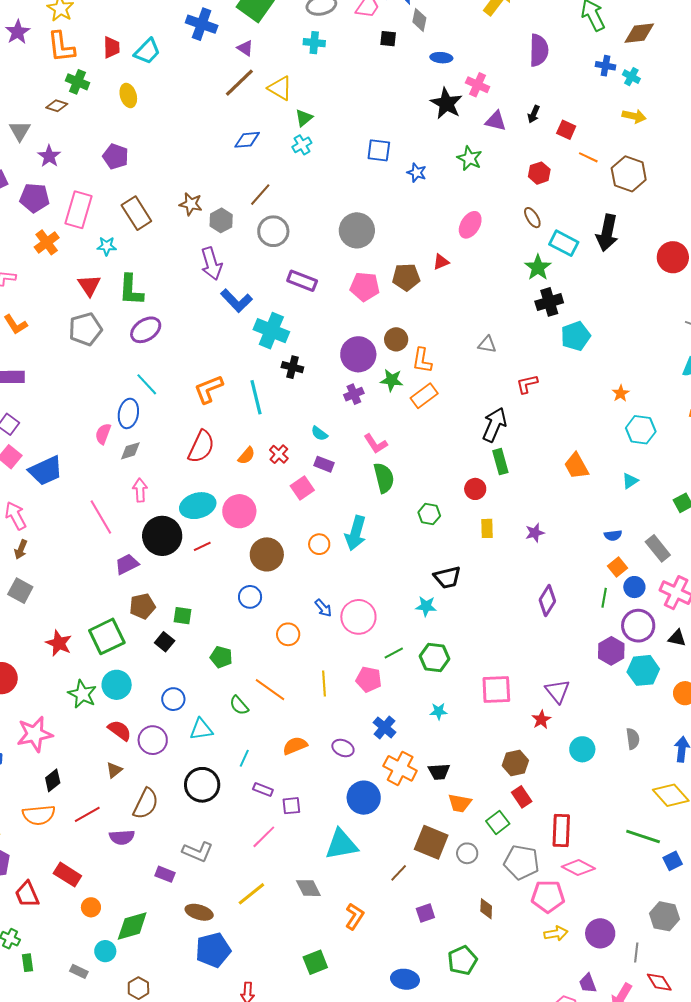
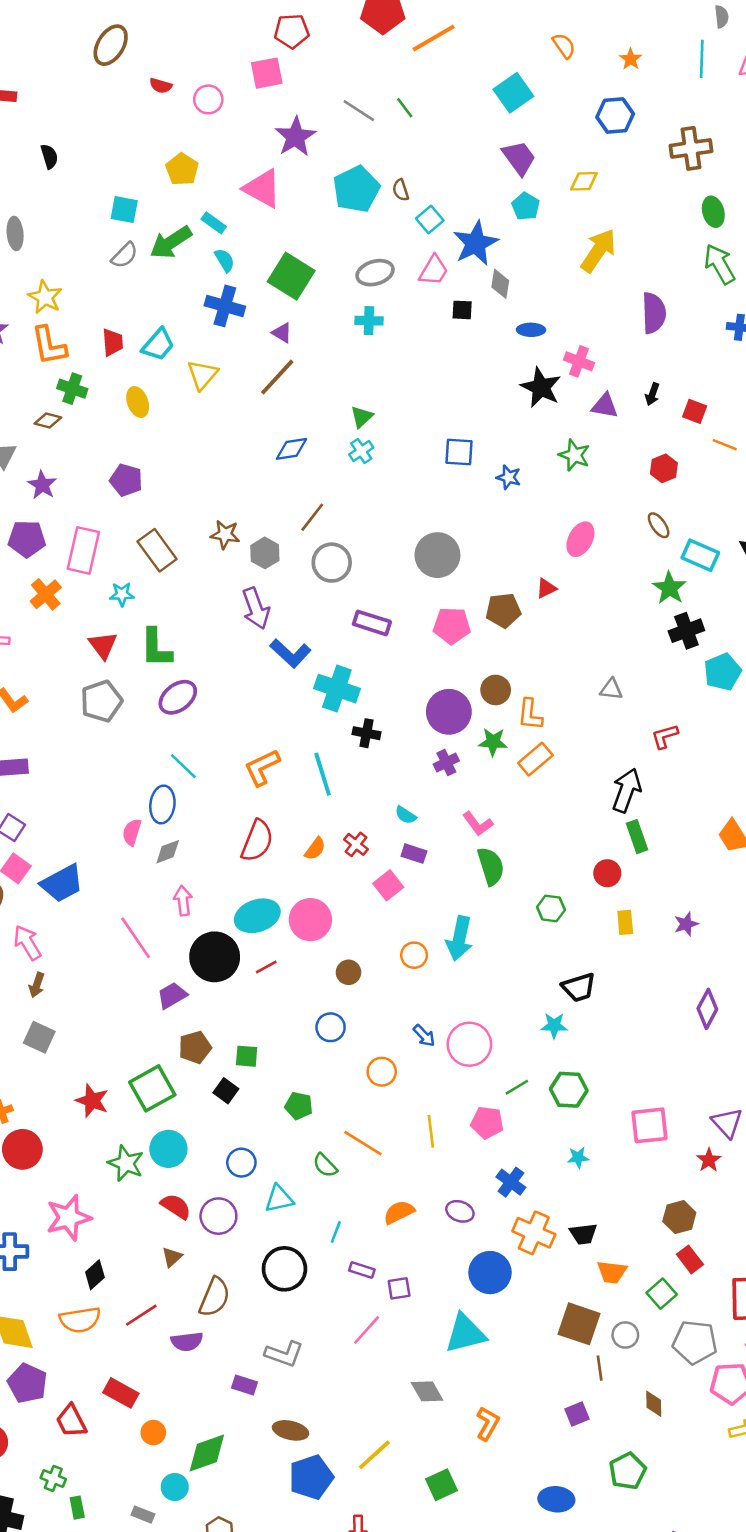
yellow triangle: (280, 88) -> (202, 375), moved, turned 44
brown circle: (267, 554) -> (348, 972), size x0.6
brown line: (399, 873) -> (600, 1368), moved, turned -48
yellow line: (251, 894) -> (374, 1455), moved

